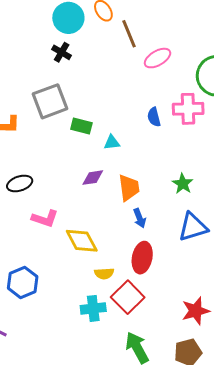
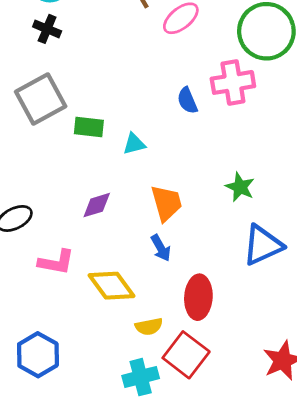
purple diamond: (93, 178) -> (97, 205), moved
blue arrow: (140, 218) -> (161, 248), moved

